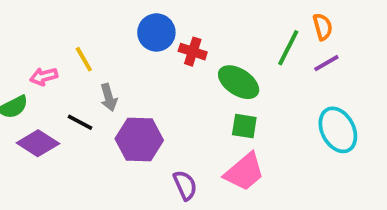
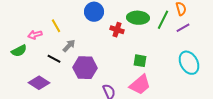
red cross: (193, 52) -> (117, 30), moved
green ellipse: (239, 82) -> (138, 18), moved, turned -30
gray arrow: (109, 97) -> (69, 46), turned -120
purple diamond: (38, 143) -> (39, 83), moved

